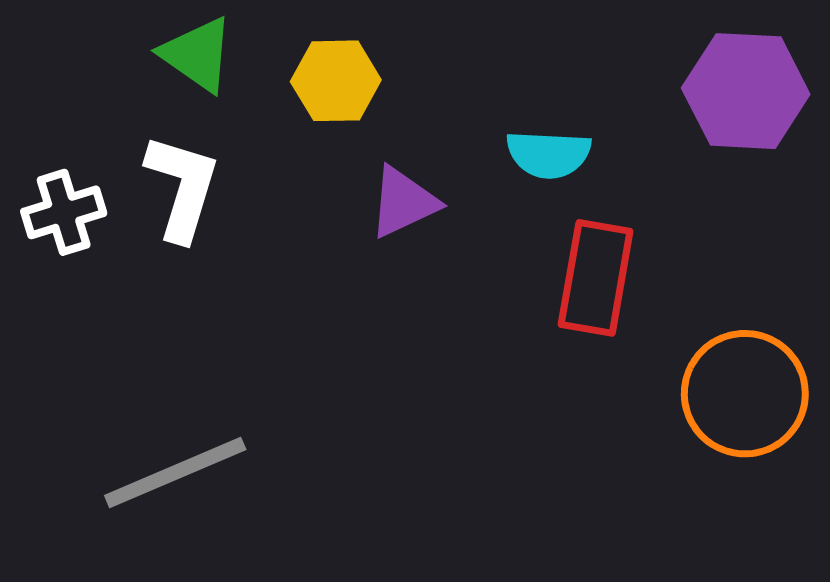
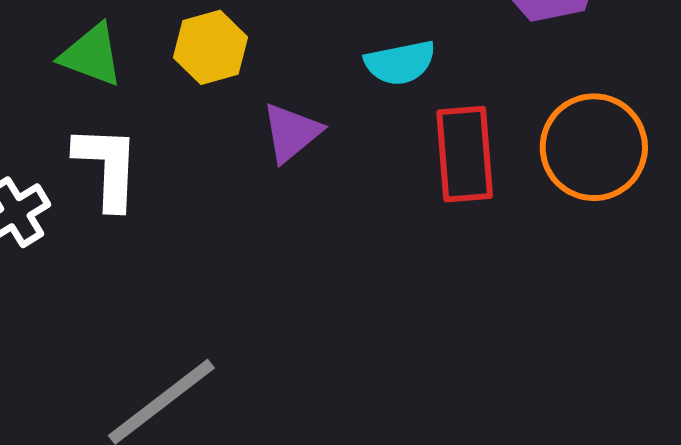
orange circle: (745, 394) -> (594, 147), moved

